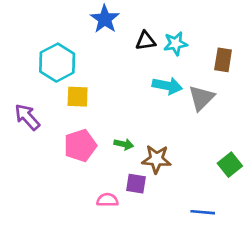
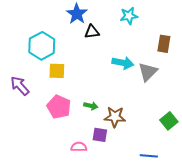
black triangle: (146, 41) -> (92, 32), moved
cyan star: (175, 44) -> (129, 16), moved
pink pentagon: (80, 146) -> (59, 107), turned -30

